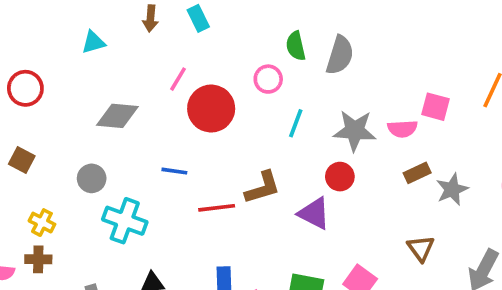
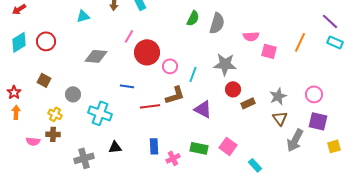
green semicircle: (296, 46) -> (193, 18), turned -140
pink circle: (268, 79) -> (170, 66), moved
cyan line: (296, 123) -> (193, 74), moved
pink semicircle: (402, 129) -> (251, 36), moved
brown rectangle: (417, 173) -> (248, 103), moved
red circle: (340, 177) -> (233, 89), moved
gray circle: (92, 178) -> (73, 94), moved
brown triangle: (421, 248) -> (280, 118), moved

